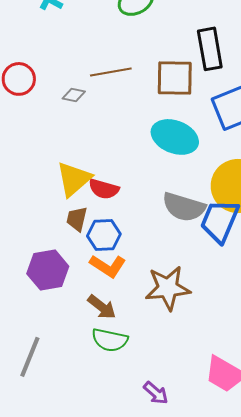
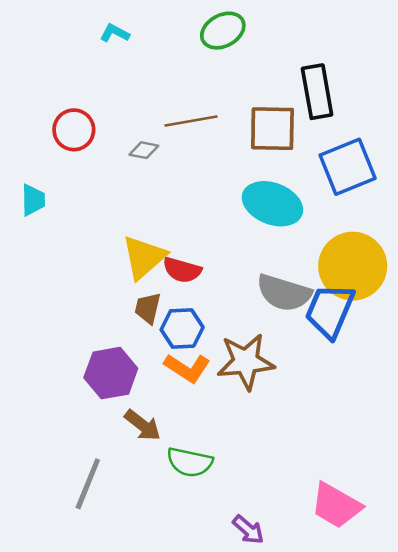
brown star: (168, 288) -> (246, 362), moved
brown arrow: (102, 307) -> (143, 425), moved

